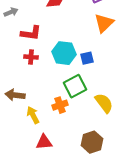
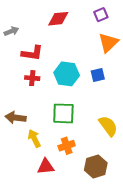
blue square: (87, 58) -> (98, 75), moved
green square: (75, 86) -> (63, 113), moved, turned 30
orange cross: (60, 105) -> (67, 146), moved

